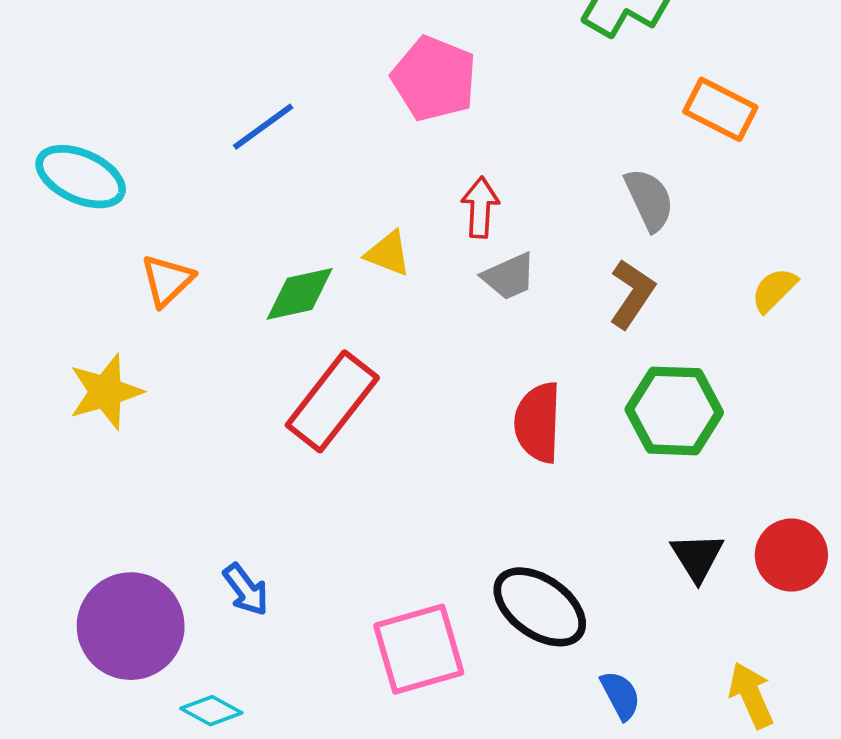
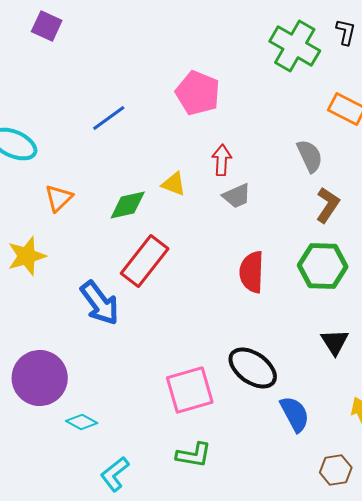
brown L-shape: (632, 294) -> (328, 205), moved
blue arrow: (246, 590) -> (100, 303), moved, size x1.6
blue semicircle: (620, 695) -> (295, 414), size x1.4

